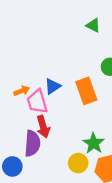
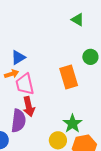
blue triangle: (53, 86) -> (18, 57), moved

